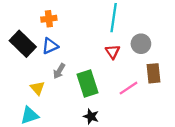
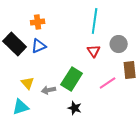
gray arrow: (59, 71) -> (49, 90), moved, turned 48
green rectangle: (88, 84) -> (72, 79), turned 50

